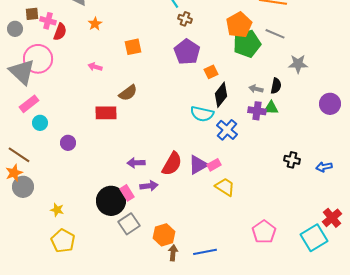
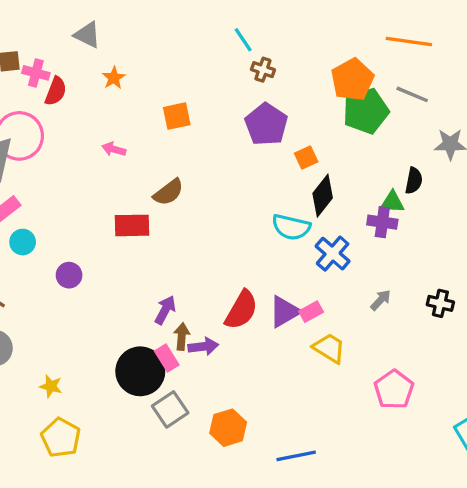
gray arrow: (256, 89) -> (381, 300), moved, turned 120
green triangle: (271, 108) -> (392, 202), moved
purple arrow: (136, 163) -> (165, 310), moved, turned 120
pink pentagon: (264, 232) -> (394, 390), moved
brown arrow: (173, 253) -> (182, 336), moved

